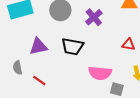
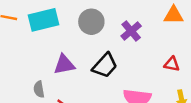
black trapezoid: (72, 47) -> (105, 65), turned -60

